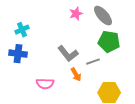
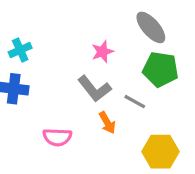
pink star: (76, 14) -> (102, 52), moved
gray line: (93, 62) -> (135, 102), turned 48

